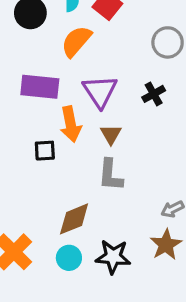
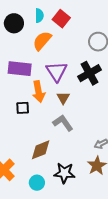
black cross: (154, 94) -> (90, 73), size x1.6
gray L-shape: (111, 175) -> (63, 123), turned 140
cyan circle: (69, 258) -> (37, 183), moved

